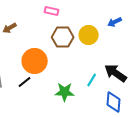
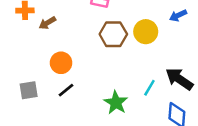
orange circle: (35, 61) -> (61, 63), moved, size x0.7
green star: (65, 92) -> (116, 103), turned 30

